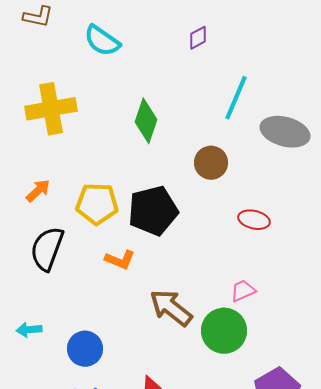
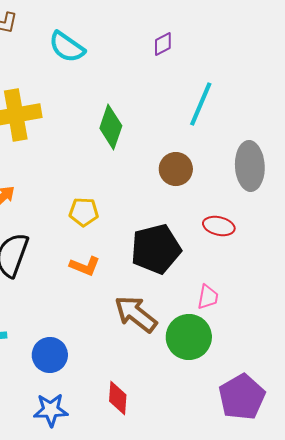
gray ellipse: (285, 132) -> (250, 166), moved, turned 72
yellow pentagon: (97, 204) -> (84, 212), moved, size x0.7
black pentagon: (153, 211) -> (156, 249), moved
pink trapezoid: (243, 291) -> (208, 297), turned 124

